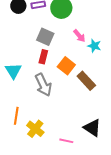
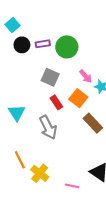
red rectangle: (43, 57) -> (56, 102), moved, turned -48
orange square: (66, 66) -> (78, 98), moved
orange line: (16, 116) -> (20, 160), turned -36

